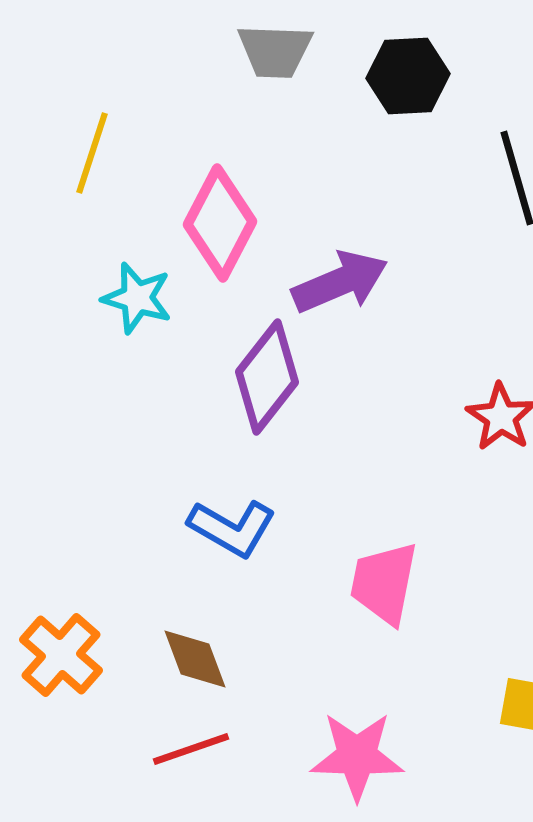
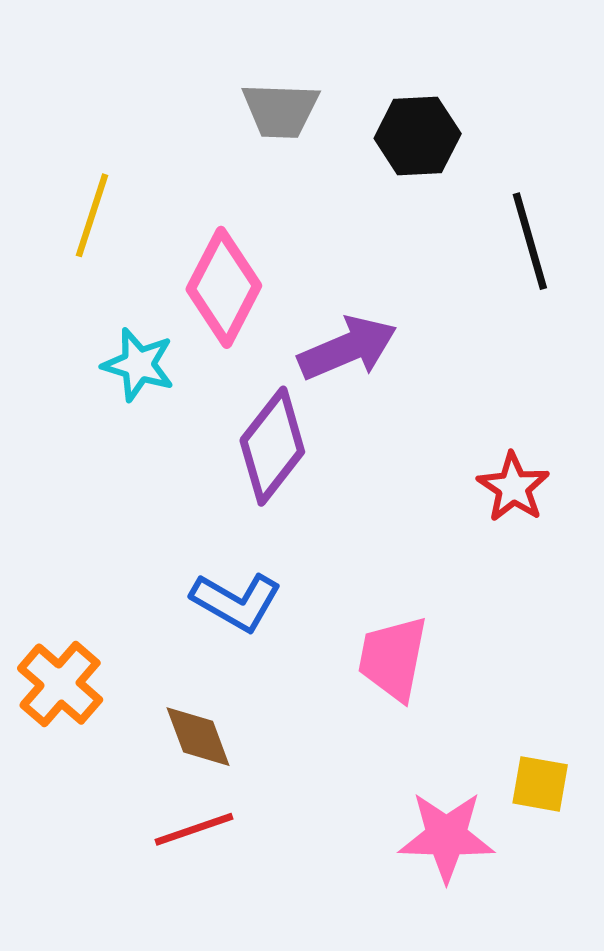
orange cross: (61, 655) -> (60, 684), moved
pink star: (357, 756) -> (446, 837), moved

